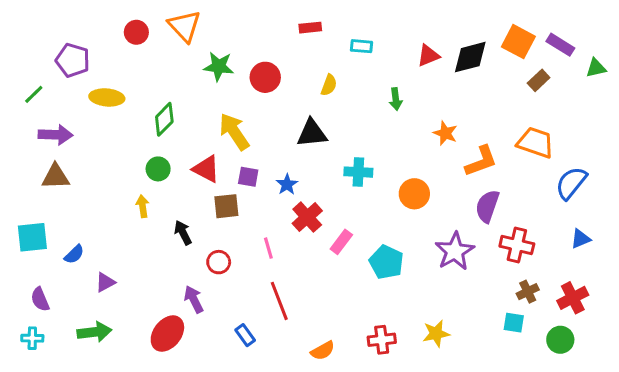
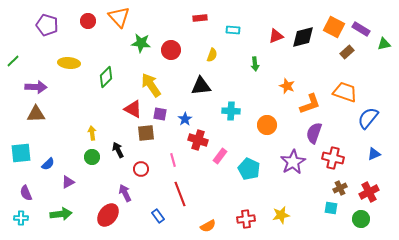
purple pentagon: (73, 60) -> (47, 25), moved
green line: (34, 94) -> (13, 61), moved
green circle: (158, 169) -> (92, 157), moved
red cross: (307, 217) -> (198, 140), turned -30

